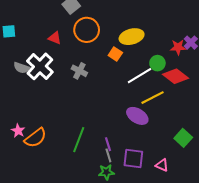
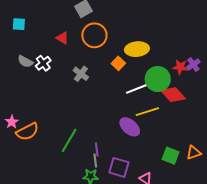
green circle: (157, 63) -> (158, 79), size x1.6
white cross: (40, 66) -> (43, 63), size x0.6
green square: (183, 138) -> (171, 156), turned -30

